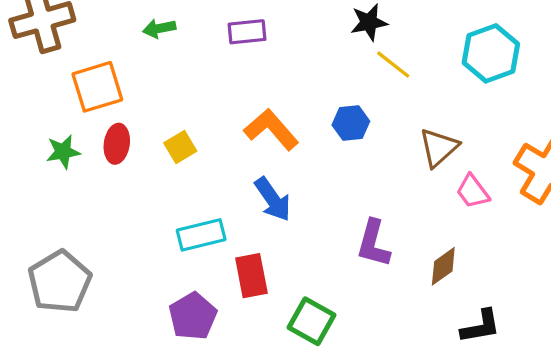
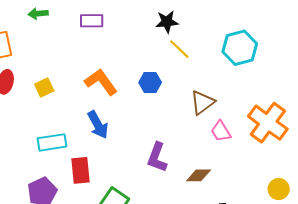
brown diamond: (443, 266) -> (199, 175), turned 30

